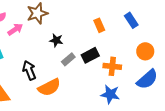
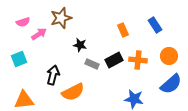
gray rectangle: (68, 59) -> (92, 64), turned 64
orange cross: (112, 66) -> (138, 60), moved
black arrow: (29, 70) -> (53, 75), turned 36

